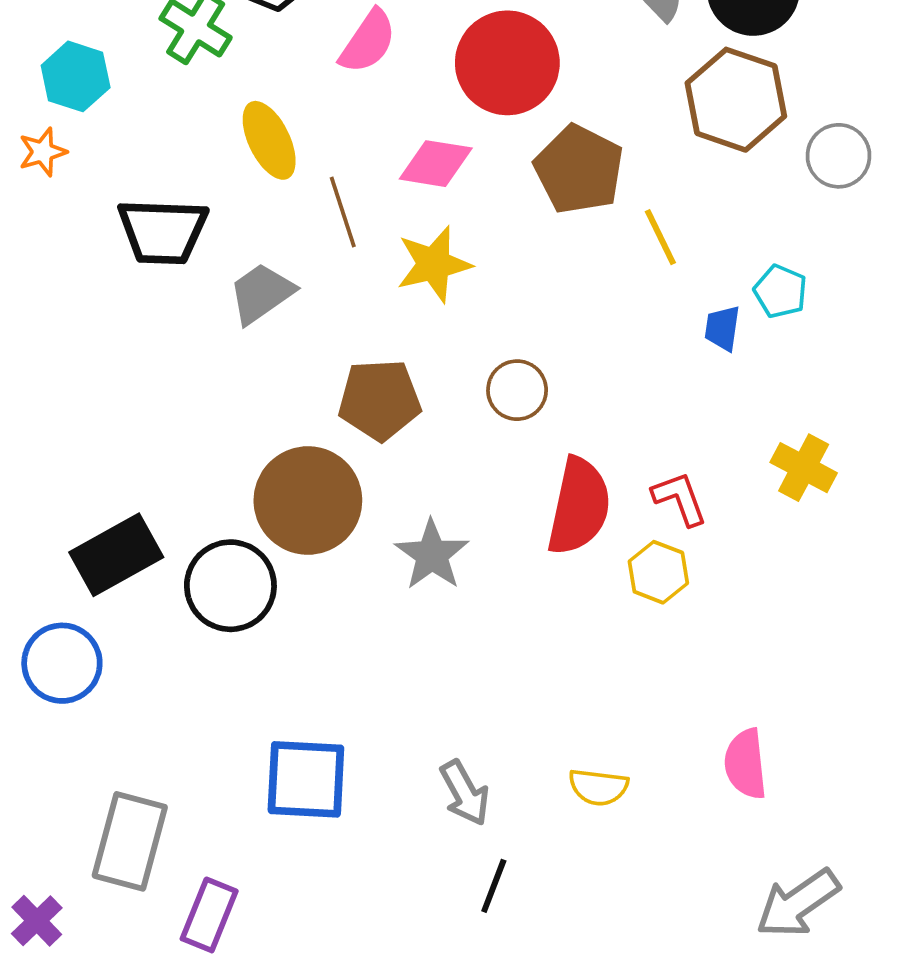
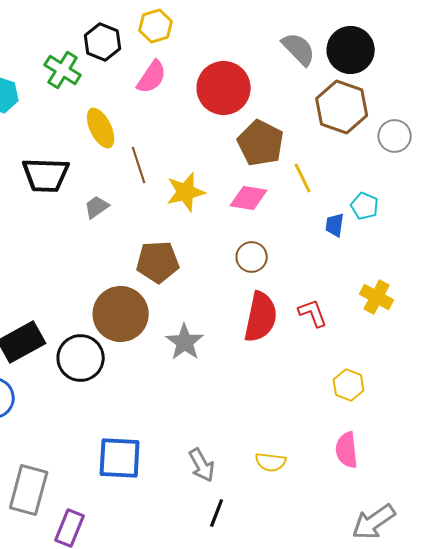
pink diamond: (436, 164) -> (249, 198), moved
gray trapezoid: (261, 293) -> (97, 207), size x0.7
brown circle: (517, 390) -> (252, 257), moved
yellow hexagon: (658, 572) -> (349, 385), moved

